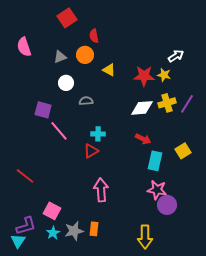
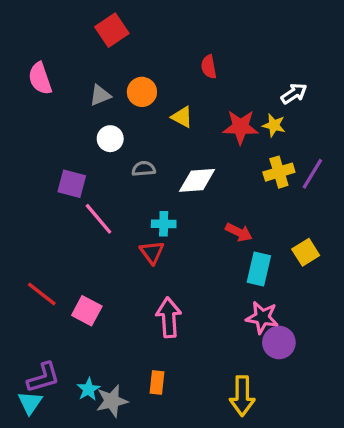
red semicircle: (94, 36) -> (209, 67), moved
white diamond: (142, 108) -> (197, 180), moved
red triangle: (91, 151) -> (152, 252), turned -35
pink square: (52, 211) -> (87, 311), moved
gray star: (74, 231) -> (112, 401), moved

